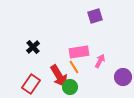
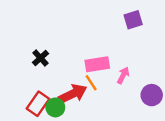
purple square: (95, 16) -> (133, 20), moved
red arrow: (59, 76) -> (73, 94), turned -85
green circle: (70, 87) -> (55, 107), moved

